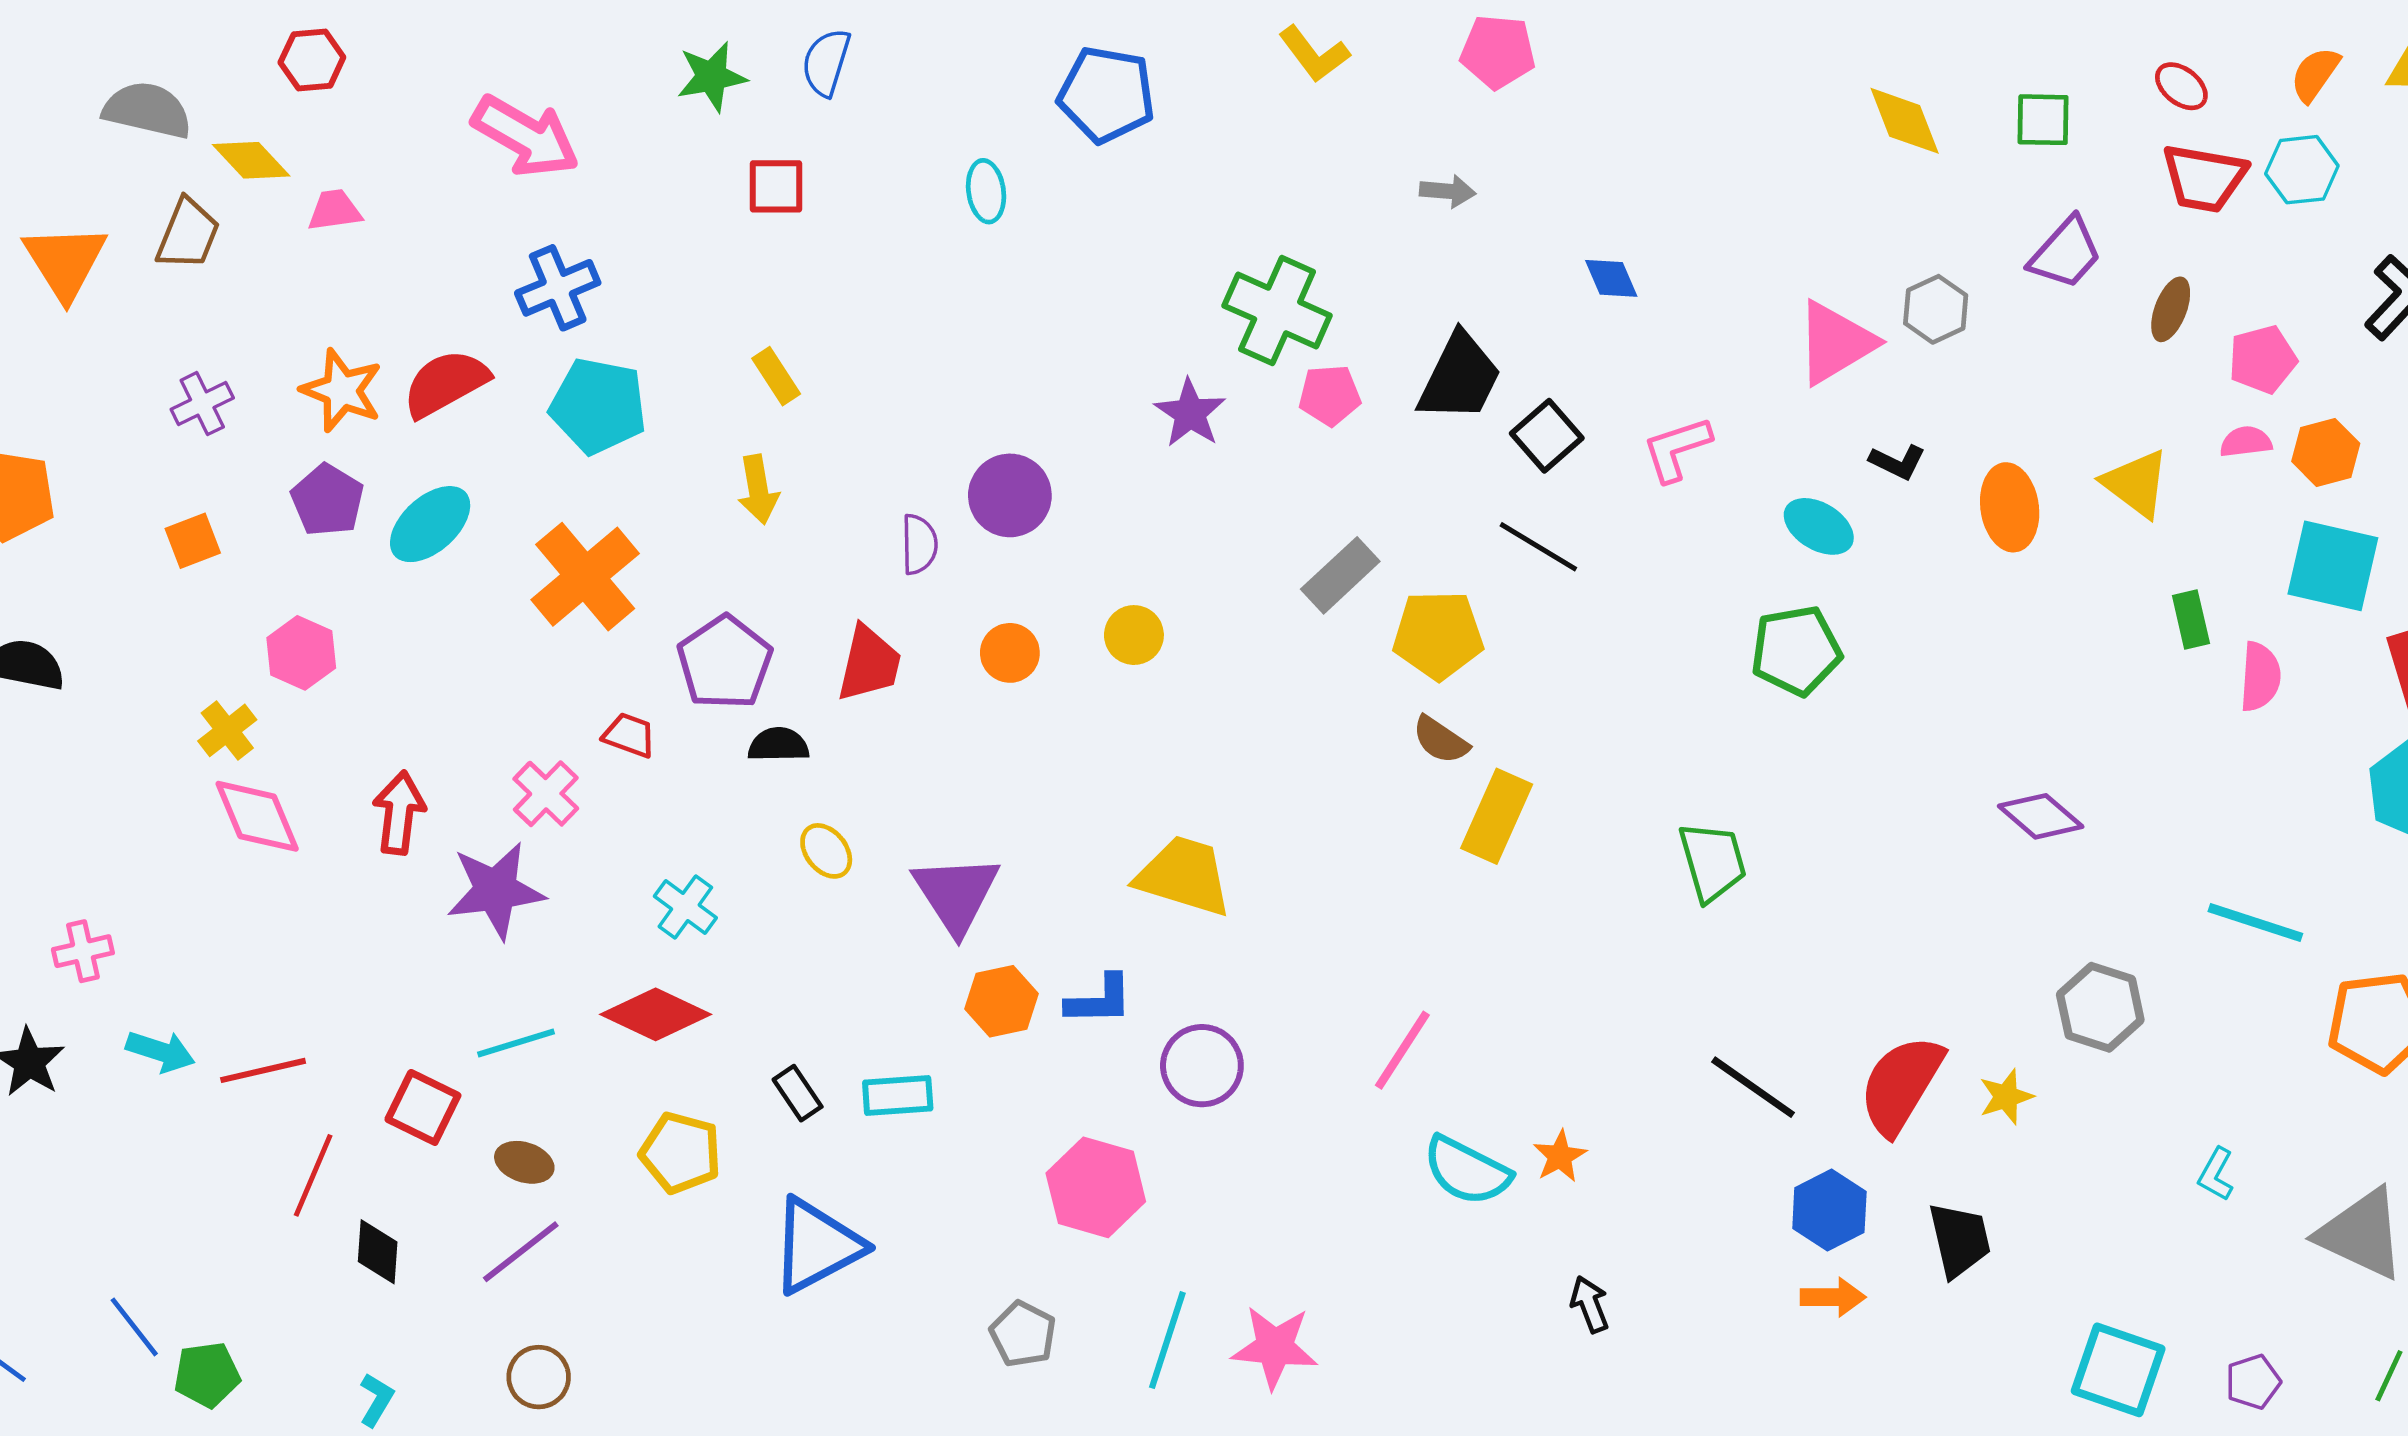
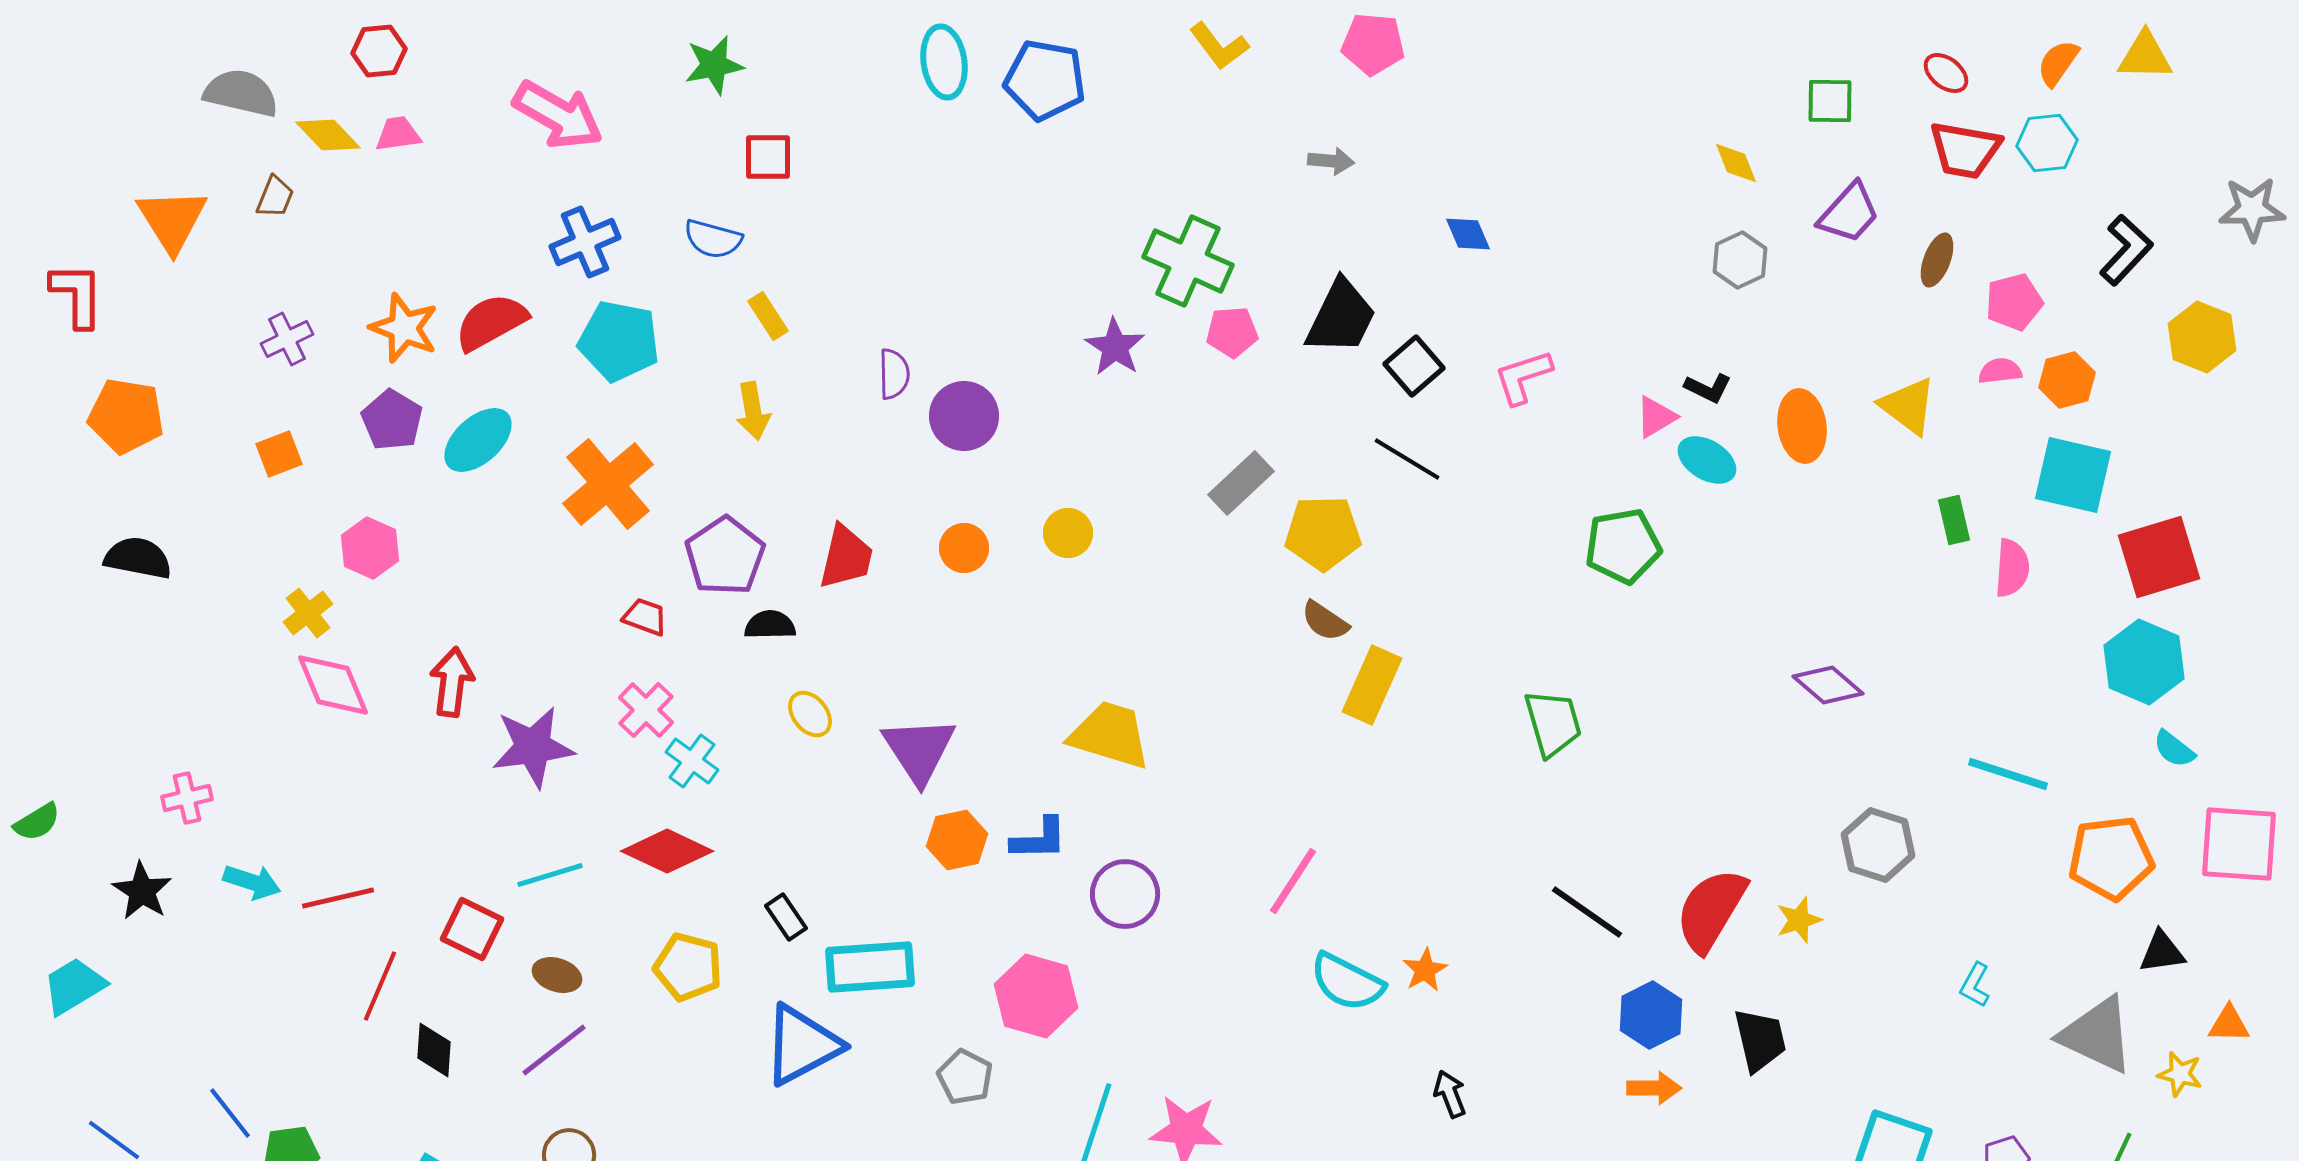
blue semicircle: (826, 62) -> (713, 239), moved, turned -92
yellow diamond: (1905, 121) -> (1736, 163), moved, size x0.7
cyan ellipse: (986, 191) -> (944, 62), moved, size x1.4
pink trapezoid: (335, 210) -> (398, 134), moved
brown trapezoid: (188, 234) -> (275, 197), size x0.7
pink triangle: (1835, 343) -> (1656, 417), moved, size x0.6
cyan ellipse: (1819, 526) -> (1707, 460), moved
purple semicircle: (919, 544) -> (894, 374), moved
pink cross: (546, 794) -> (646, 710), moved
cyan rectangle: (898, 1096) -> (870, 967), moved, size x1.5
gray pentagon: (1023, 1334) -> (965, 1077), moved

